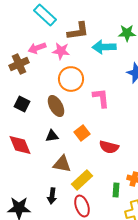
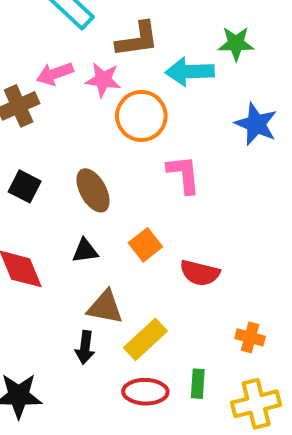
orange circle: (71, 79) -> (141, 116), moved
green rectangle: (116, 190) -> (198, 384), moved
black arrow: (52, 196) -> (85, 347), moved
red ellipse: (82, 206) -> (145, 392), turned -70

